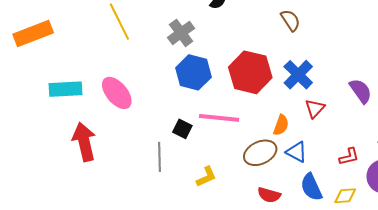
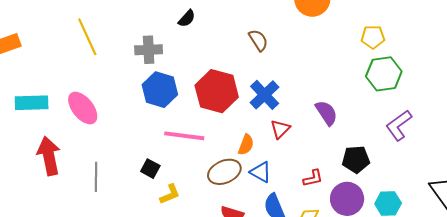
gray cross: (181, 33) -> (149, 50), turned 32
black square: (182, 129) -> (150, 169), moved
gray line: (160, 157) -> (96, 177), moved

